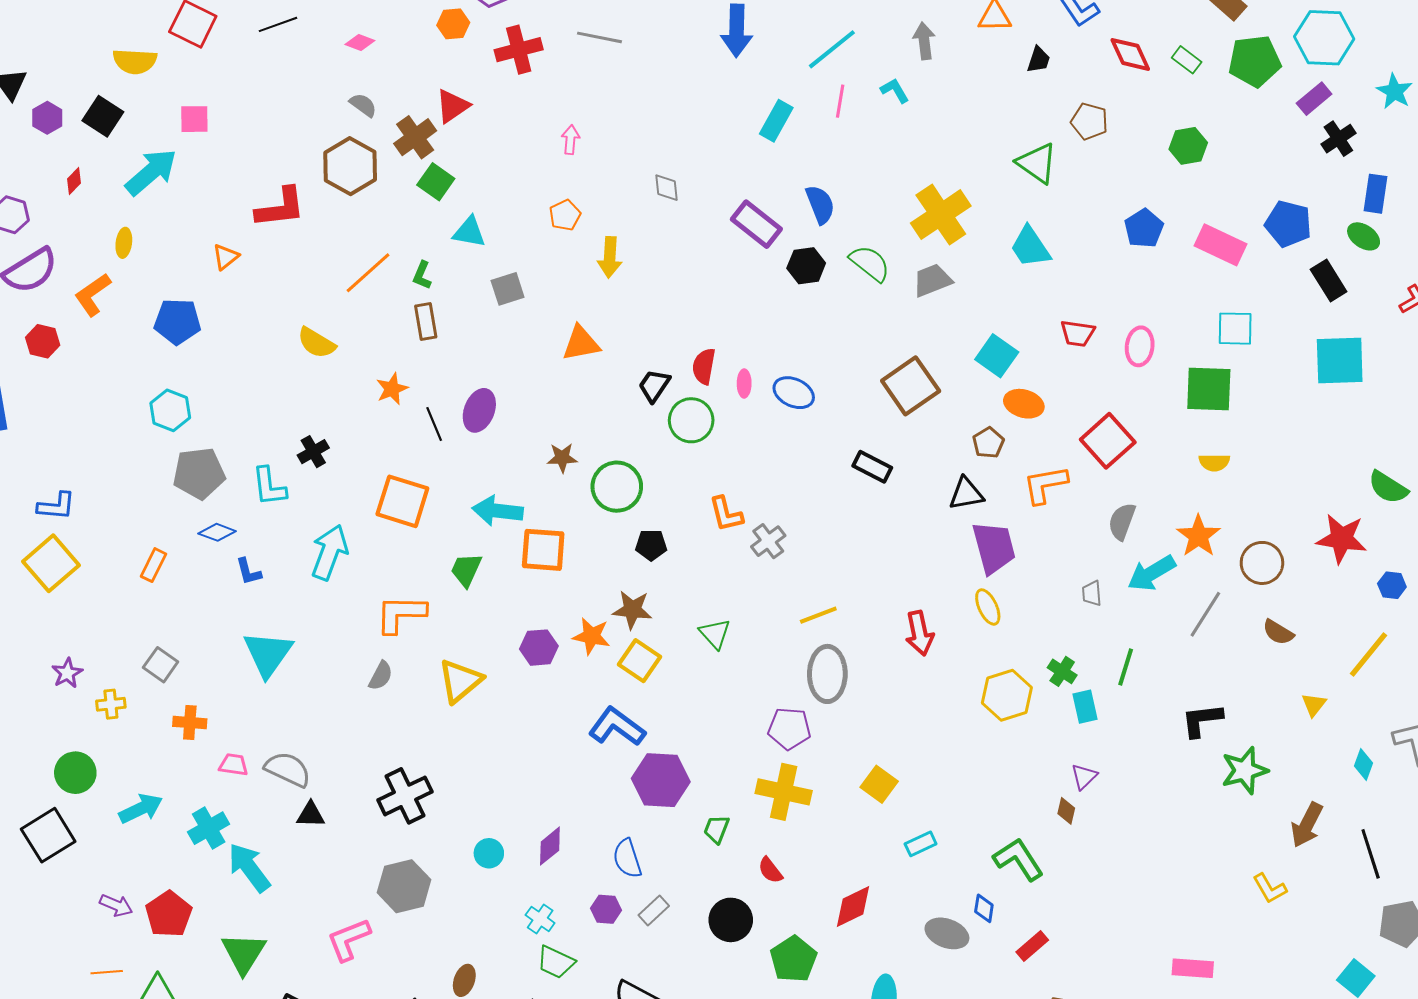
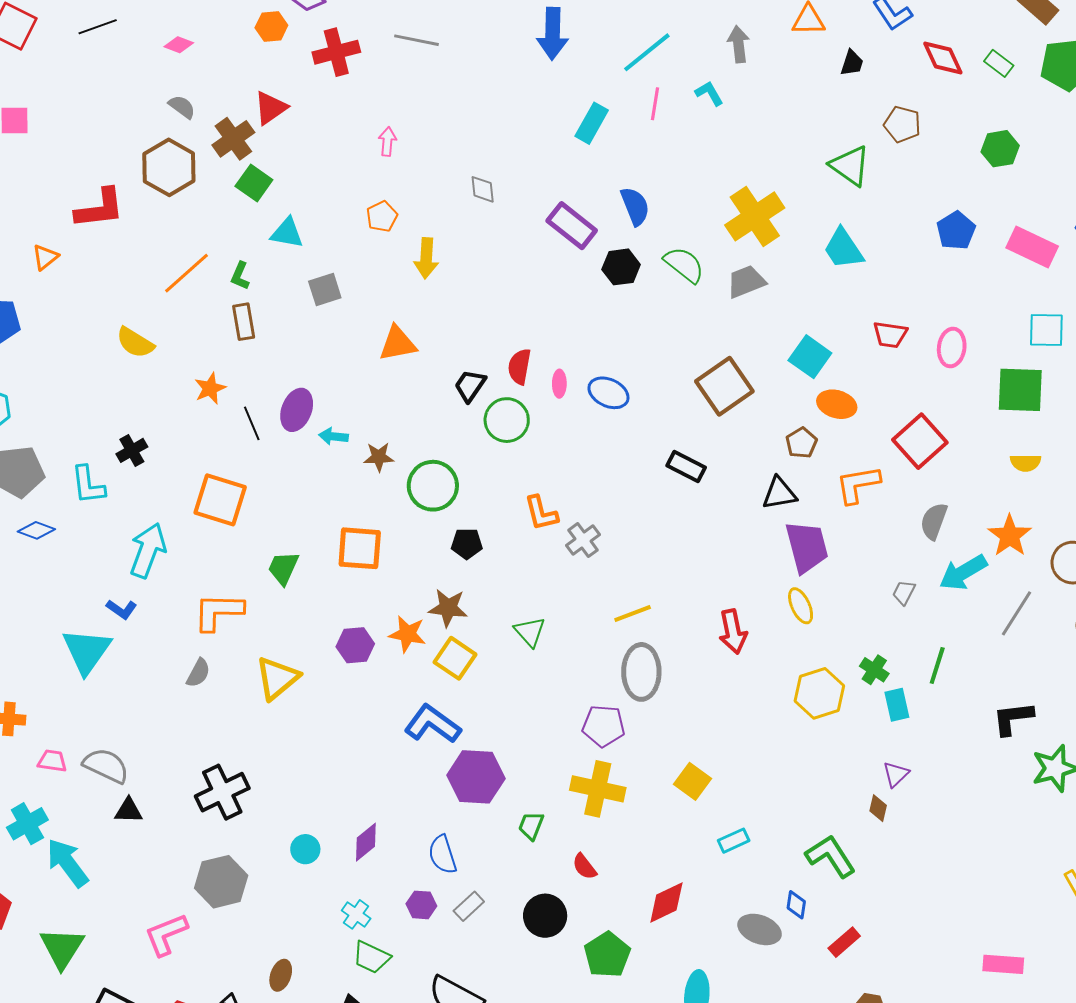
cyan arrow: (498, 511) -> (333, 436), moved, size x0.6
blue L-shape: (248, 572) -> (122, 609), moved, turned -40
gray trapezoid: (1092, 593) -> (904, 592), turned 32

